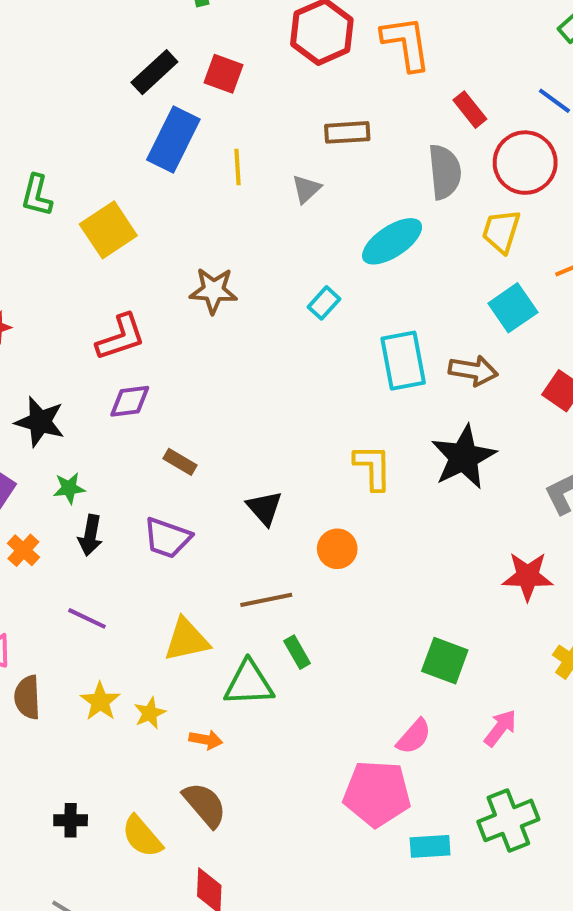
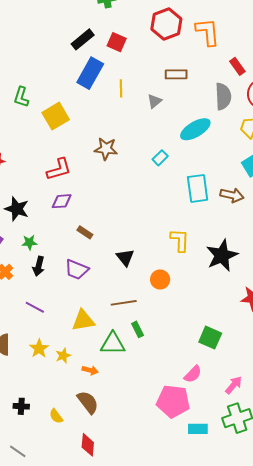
black star: (464, 457) -> (222, 255), moved
pink arrow: (500, 728) -> (234, 385), moved
yellow semicircle: (142, 836) -> (56, 416), size x0.7

